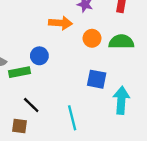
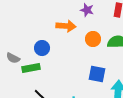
blue circle: (39, 56) -> (42, 48), moved

